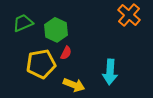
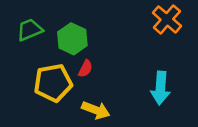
cyan arrow: (110, 72) -> (160, 88), moved

